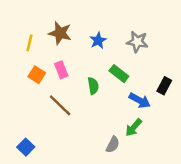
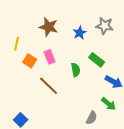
gray star: (137, 42) -> (105, 26), moved
yellow line: (29, 43) -> (17, 44), moved
green arrow: (134, 127) -> (109, 104), turned -91

